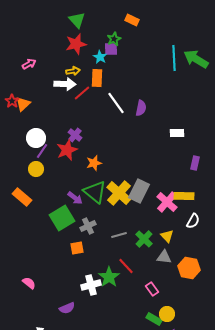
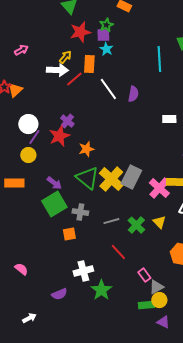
red star: (76, 44) -> (80, 32), moved
cyan star: (100, 57) -> (106, 49), moved
cyan line: (174, 58) -> (159, 59), moved
yellow arrow: (73, 71) -> (65, 57), turned -40
orange rectangle: (22, 197) -> (14, 183), turned -42
purple arrow: (75, 198) -> (54, 183), moved
gray cross: (88, 226) -> (80, 212), turned 35
gray triangle: (164, 257) -> (156, 287), moved, turned -35
green star: (109, 277) -> (101, 290), moved
green rectangle: (154, 319) -> (146, 305), turned -35

